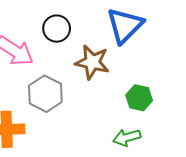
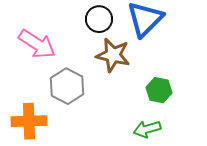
black circle: (57, 29) -> (99, 19), moved

